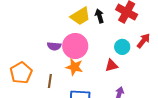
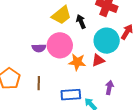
black arrow: (99, 16) -> (81, 22), moved
cyan circle: (122, 47) -> (107, 41), size x1.6
orange star: (74, 67) -> (77, 62), moved

